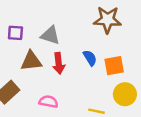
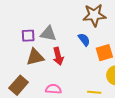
purple square: (15, 33) -> (28, 36), moved
blue semicircle: (90, 58) -> (84, 40), moved

